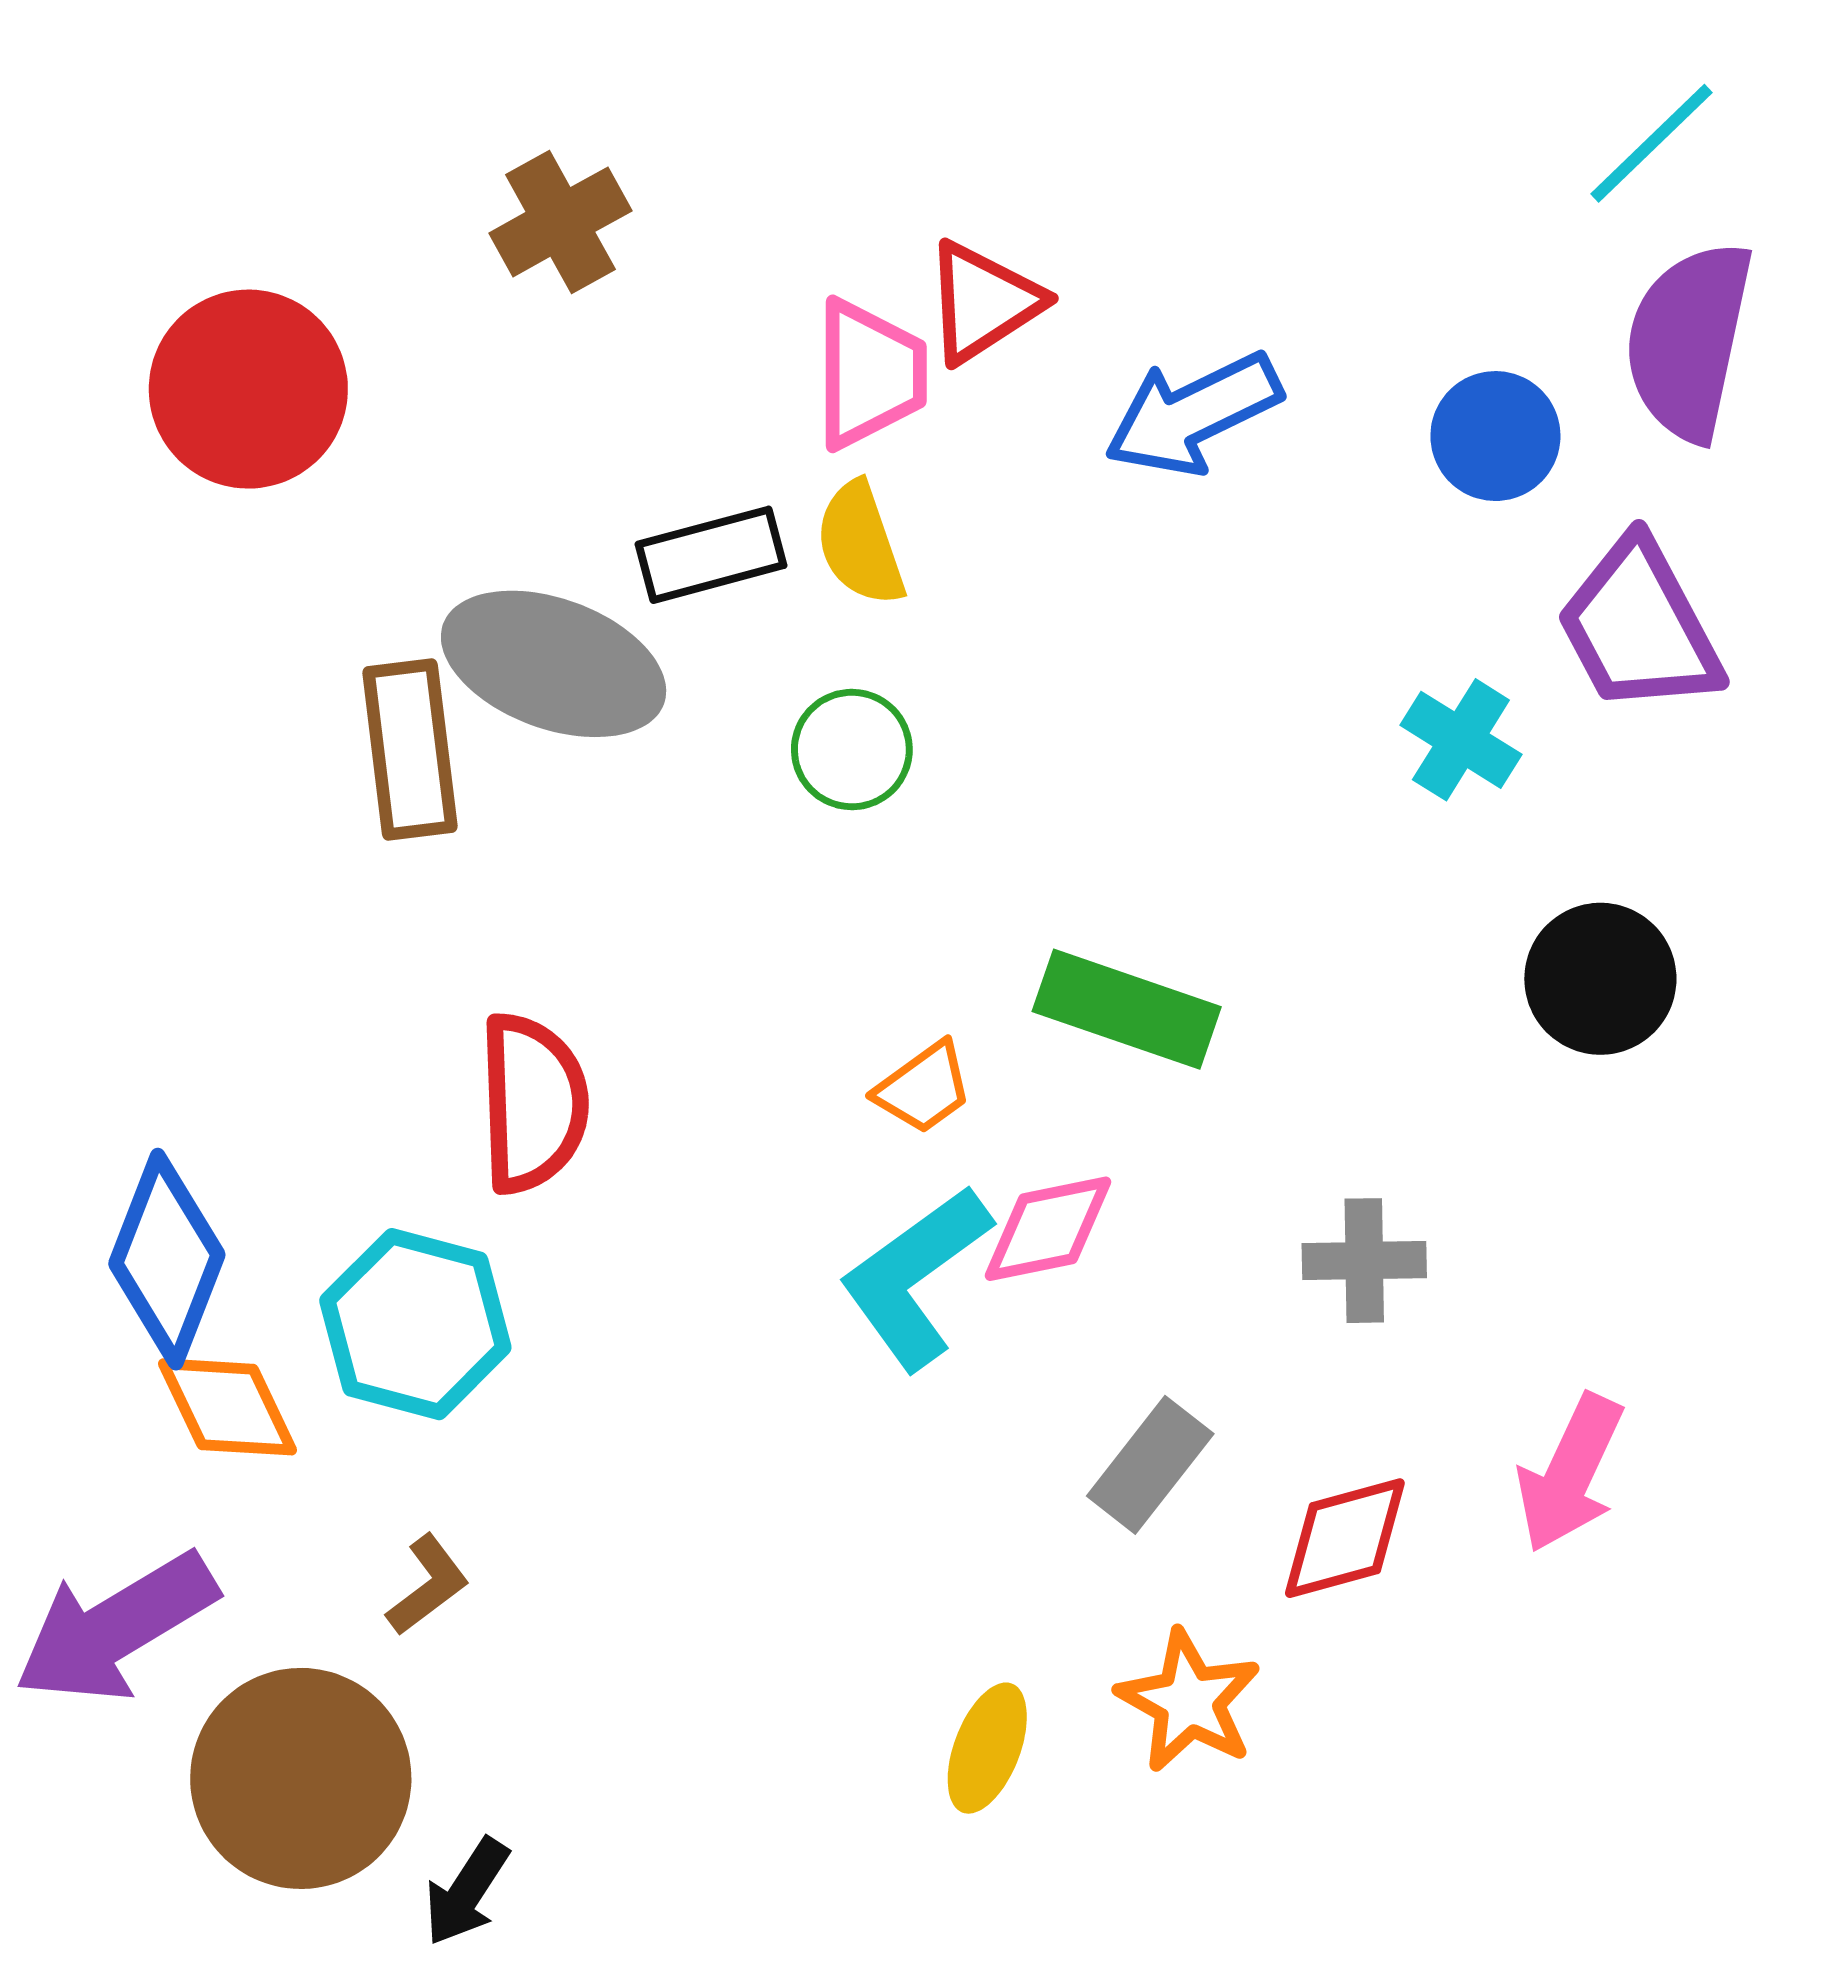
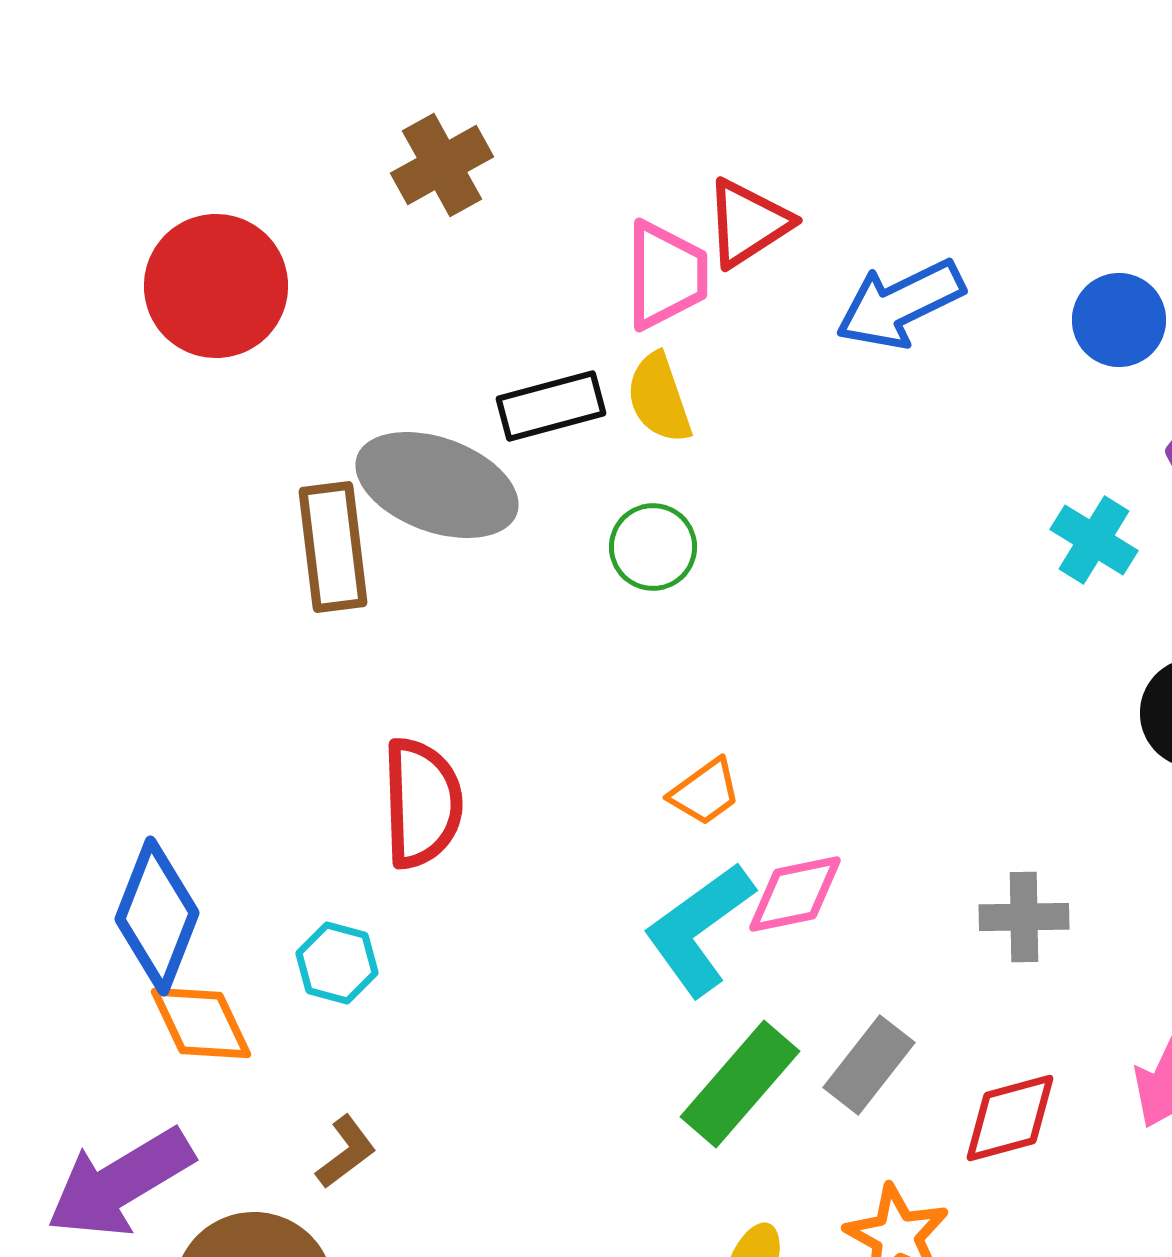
green rectangle: (1127, 1009) -> (740, 1084), moved, turned -68
cyan hexagon: (415, 1324) -> (337, 963), size x0.6

